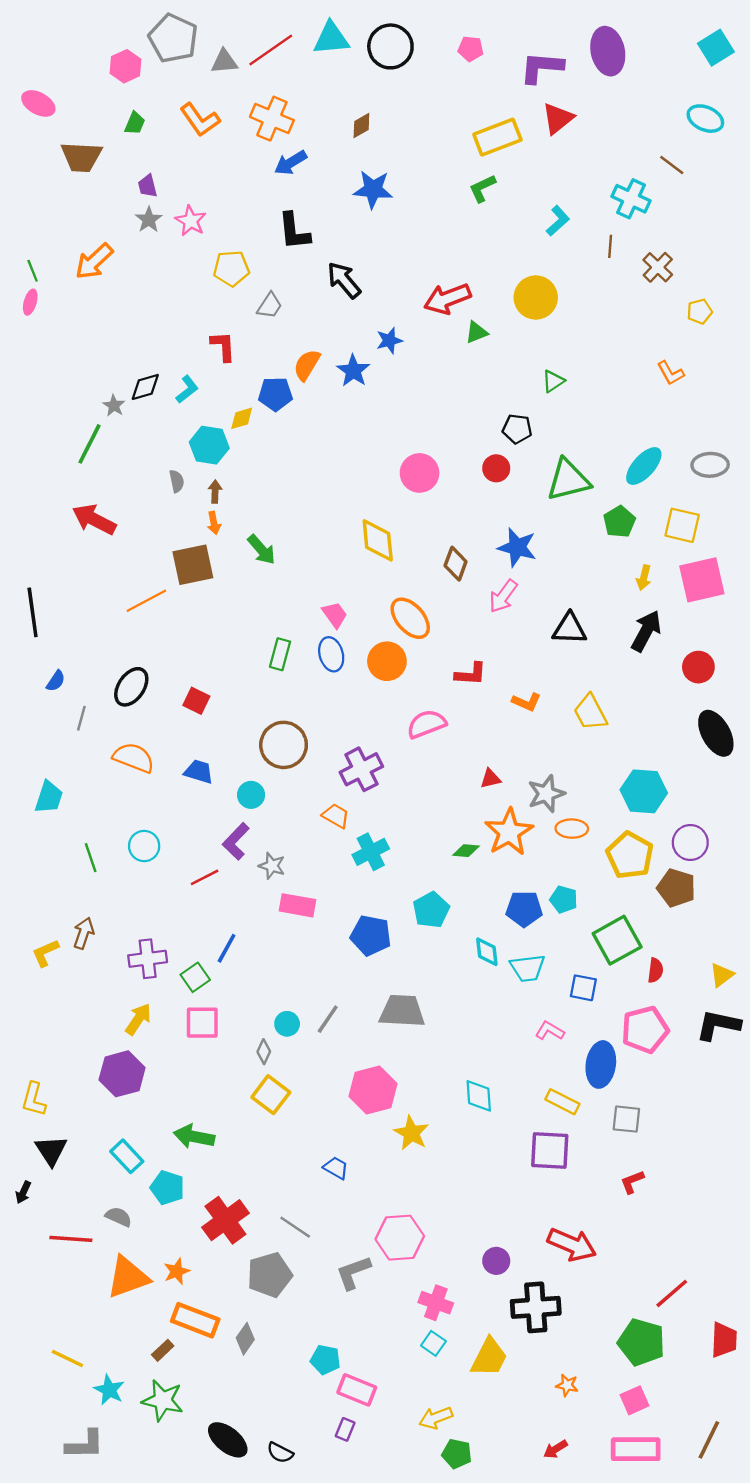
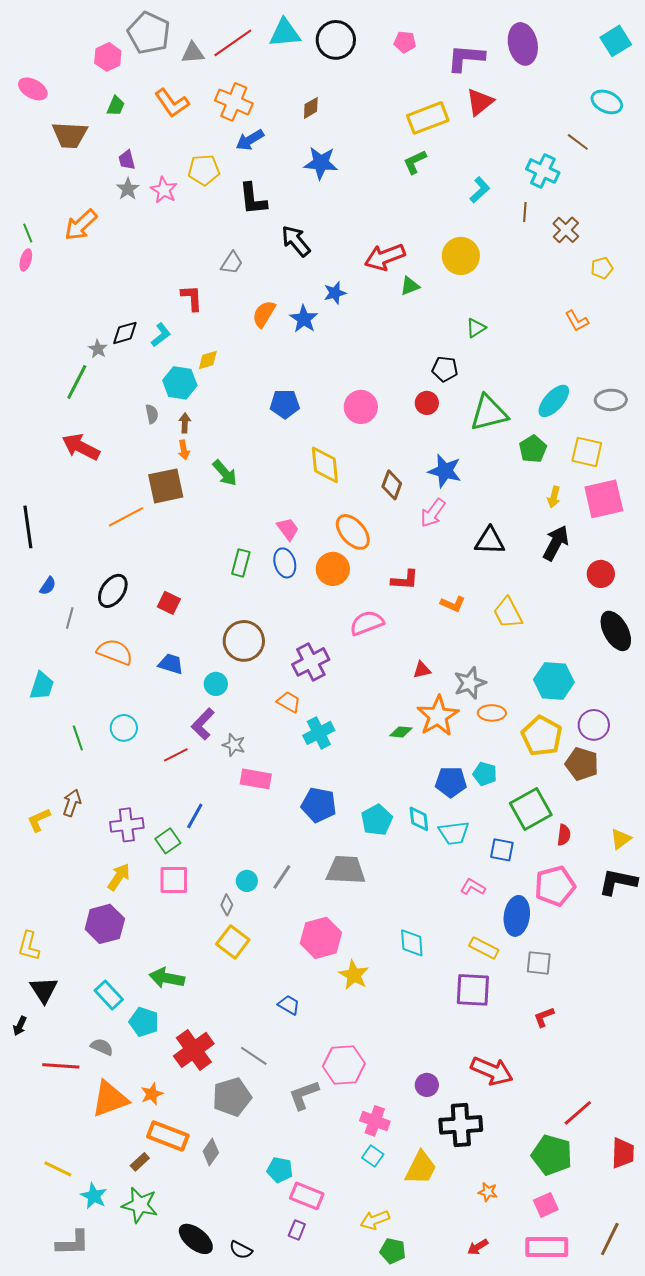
yellow pentagon: (231, 268) -> (204, 170), moved
blue pentagon: (275, 394) -> (285, 404), moved
cyan pentagon: (431, 910) -> (377, 820), moved

